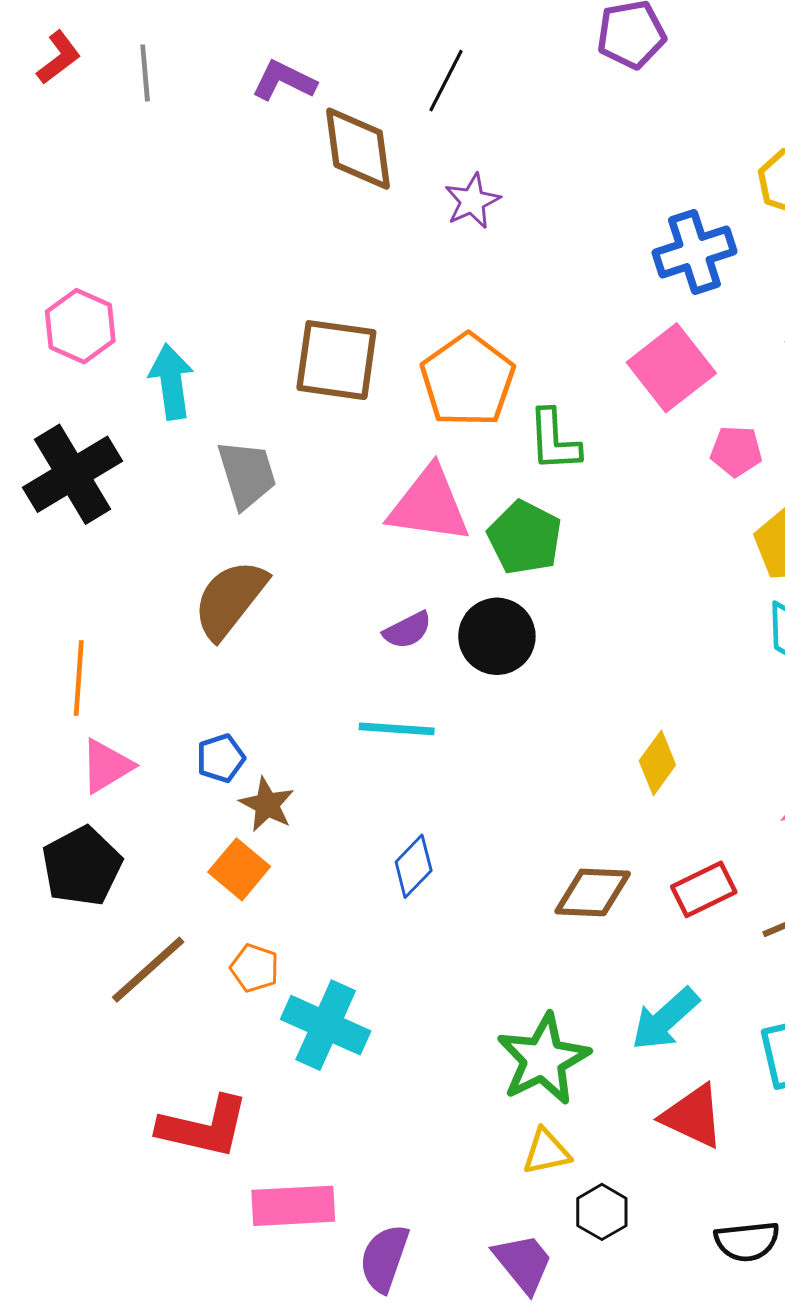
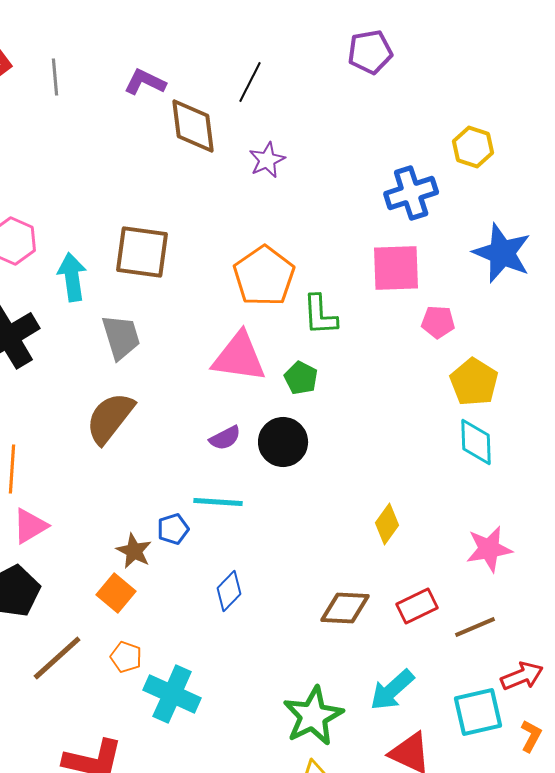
brown square: (336, 360) -> (142, 252), moved
pink square: (671, 368) -> (396, 268), turned 36
green pentagon: (525, 538) -> (301, 378), size x0.7
blue pentagon: (221, 758) -> (173, 529), moved

